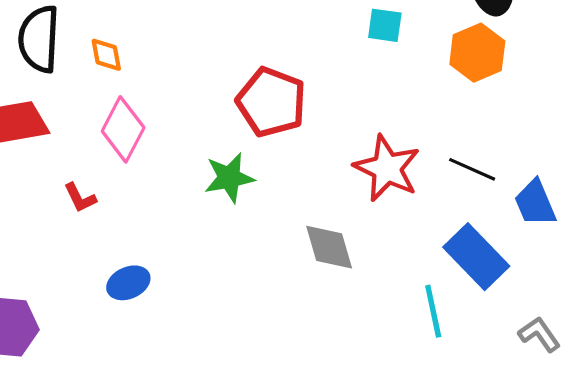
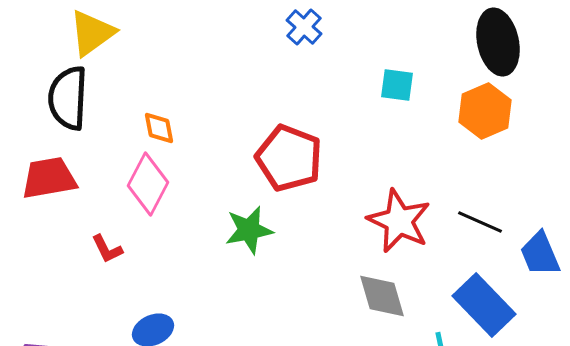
orange diamond: (106, 55) -> (159, 128), moved
gray diamond: (329, 247) -> (382, 296), moved

